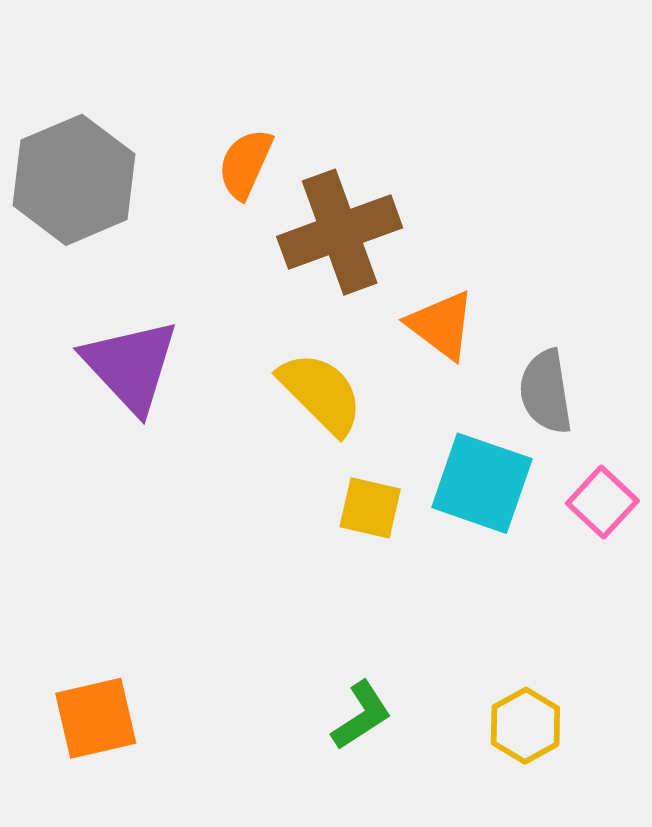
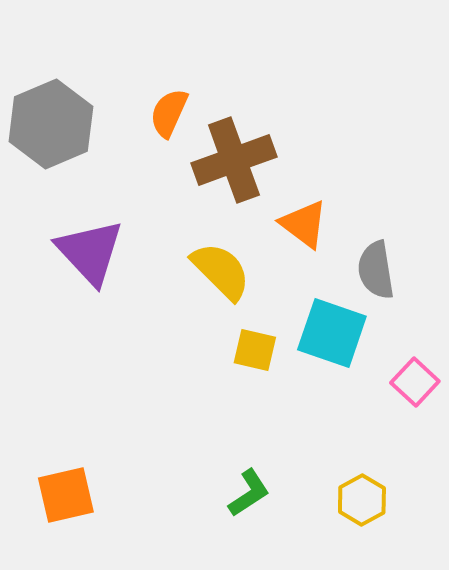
pink square: (602, 502) -> (415, 382), moved

